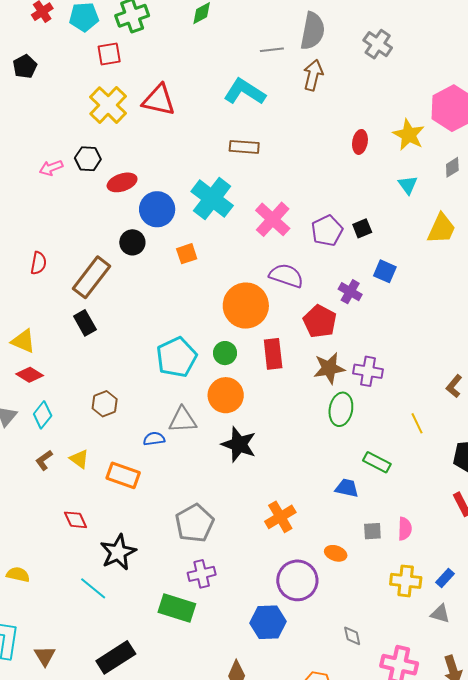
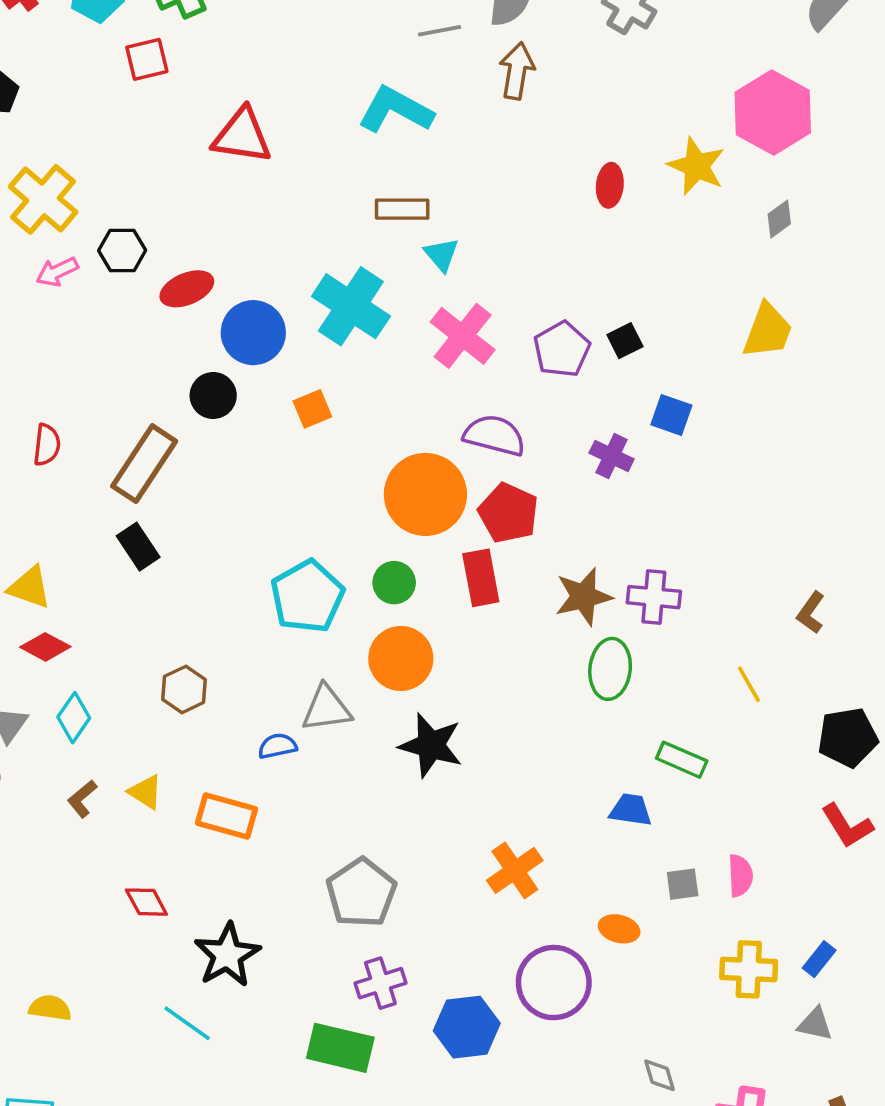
yellow cross: (108, 105) -> (43, 199), moved
cyan triangle: (408, 185) -> (442, 255), moved
red pentagon: (320, 321) -> (508, 513), moved
blue hexagon: (268, 622) -> (467, 1027), moved

